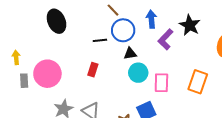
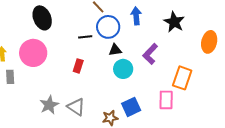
purple L-shape: (165, 39) -> (150, 54), moved
pink circle: (47, 74) -> (33, 53), moved
pink rectangle: (161, 83) -> (166, 100), moved

